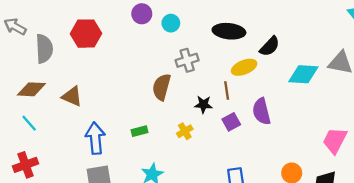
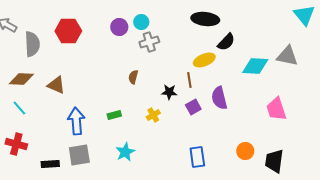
purple circle: (142, 14) -> (119, 27), moved
black ellipse: (229, 31) -> (205, 19), moved
gray cross: (187, 60) -> (149, 42), moved
brown semicircle: (162, 87) -> (133, 77), size x0.6
pink trapezoid: (335, 140) -> (276, 109), moved, turned -45
red cross: (26, 165) -> (16, 144), turned 35

